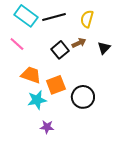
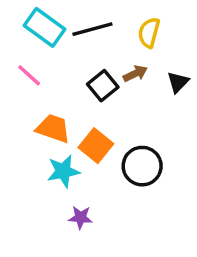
orange square: (56, 85) -> (96, 146), turned -30

